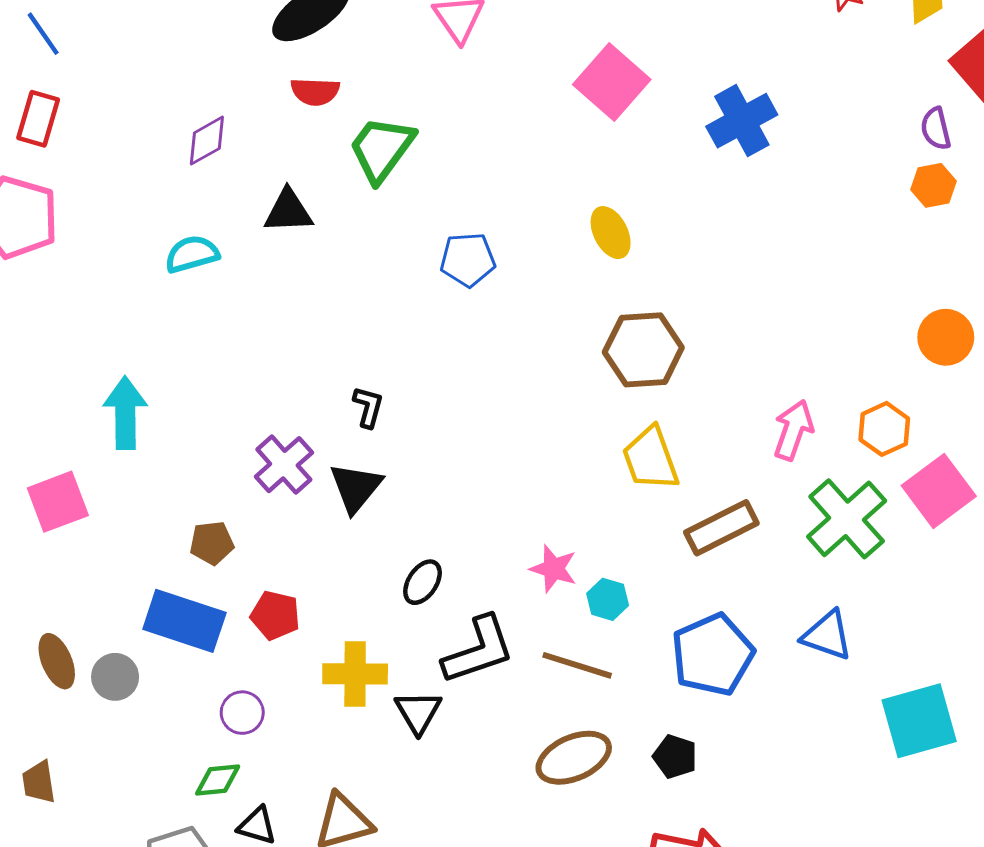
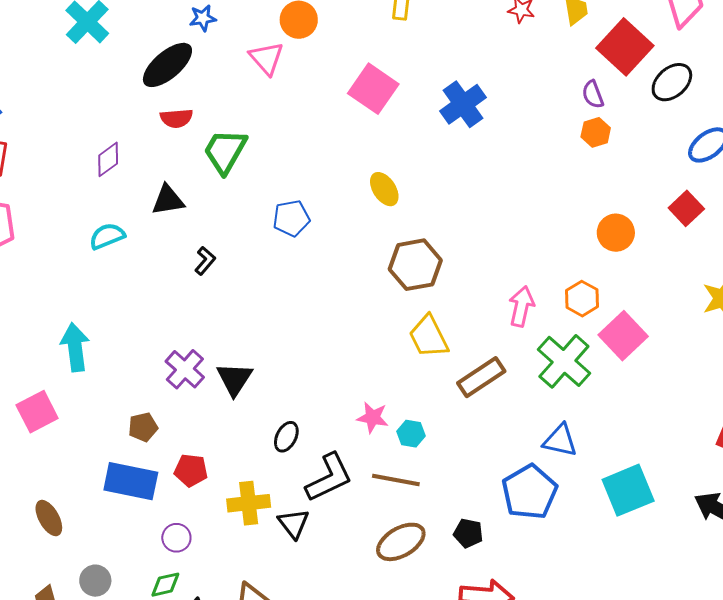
black L-shape: (368, 407) -> (205, 261), moved, turned 32
blue pentagon: (713, 655) -> (529, 492), moved
gray circle: (115, 677) -> (95, 581), moved

